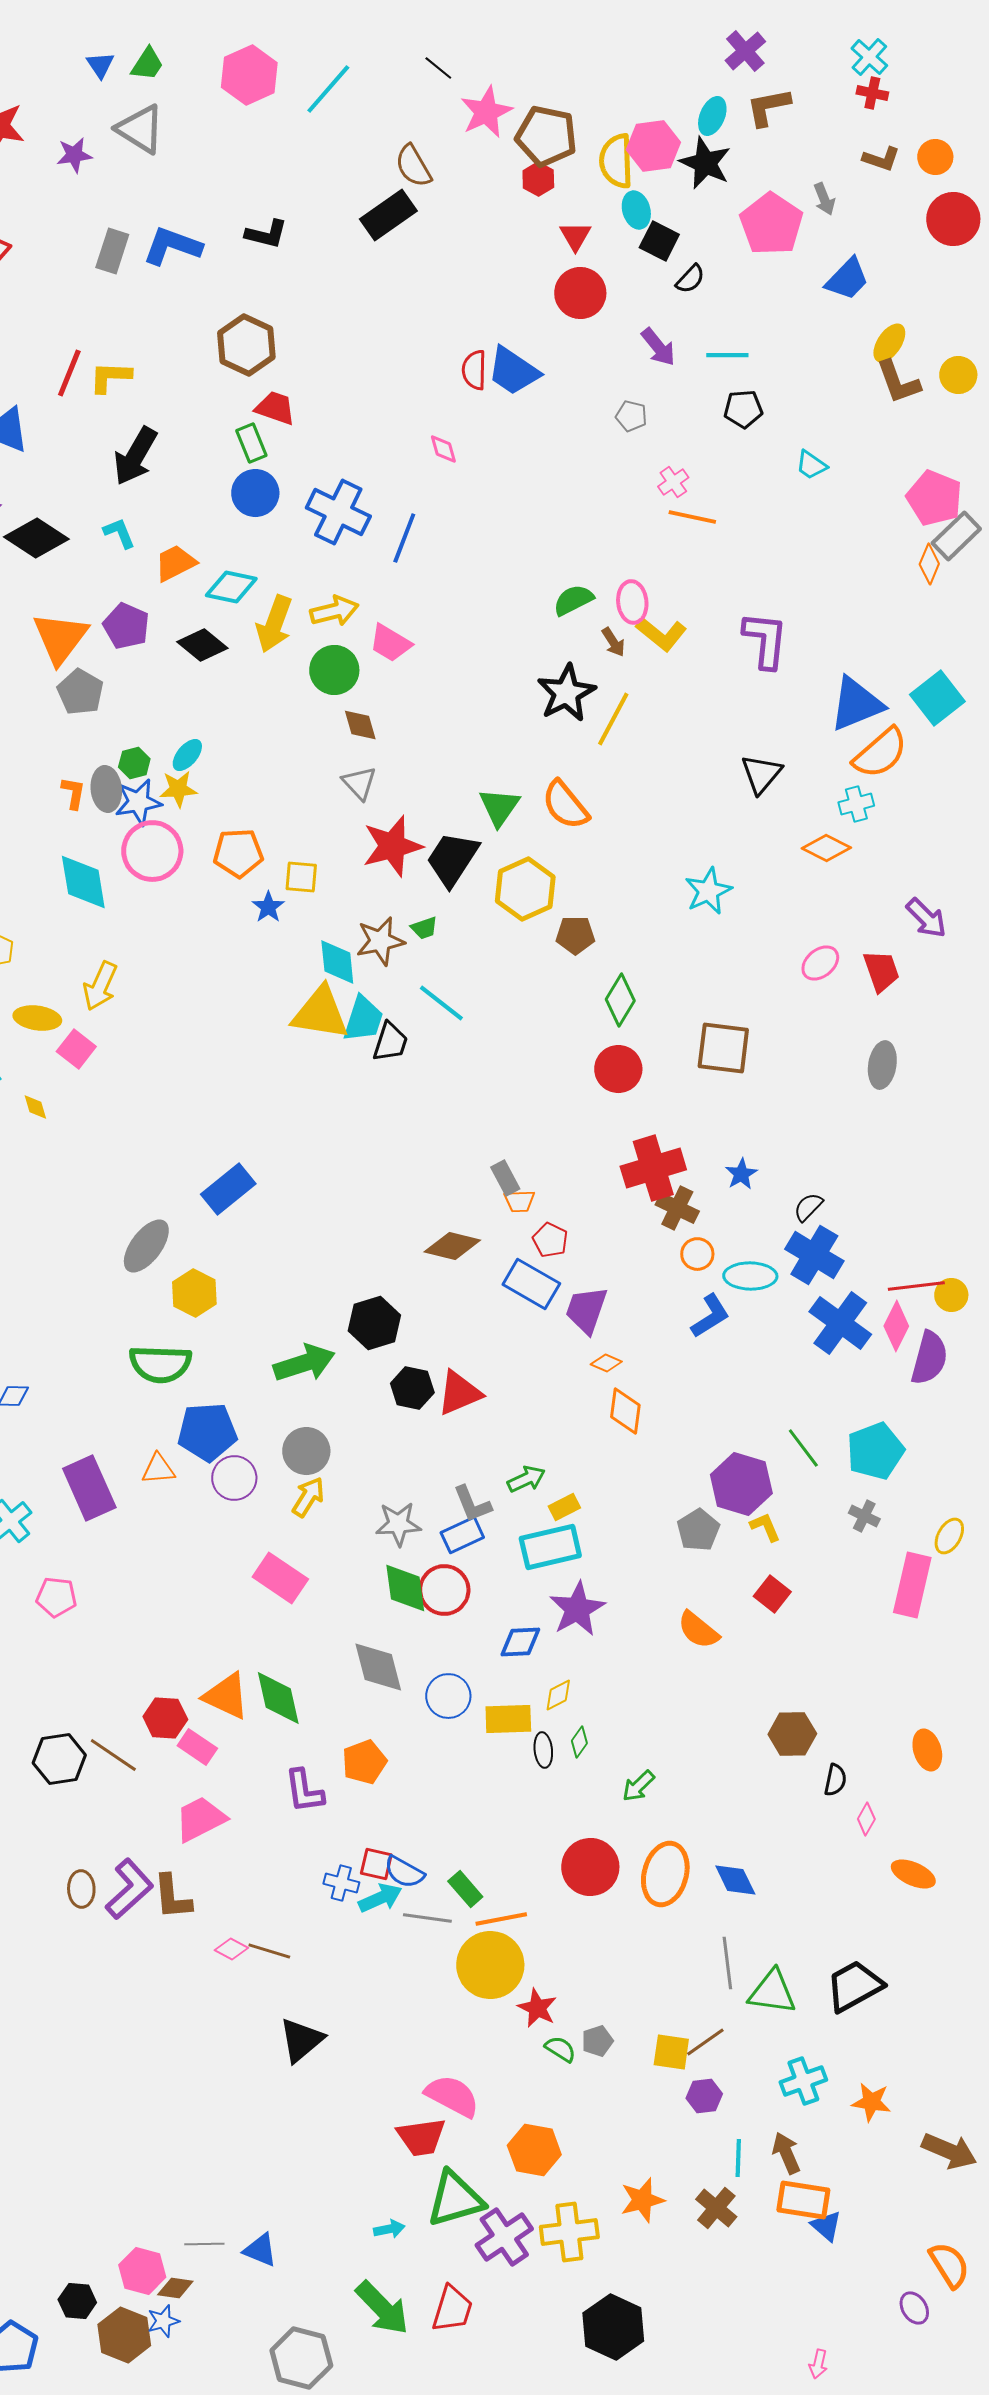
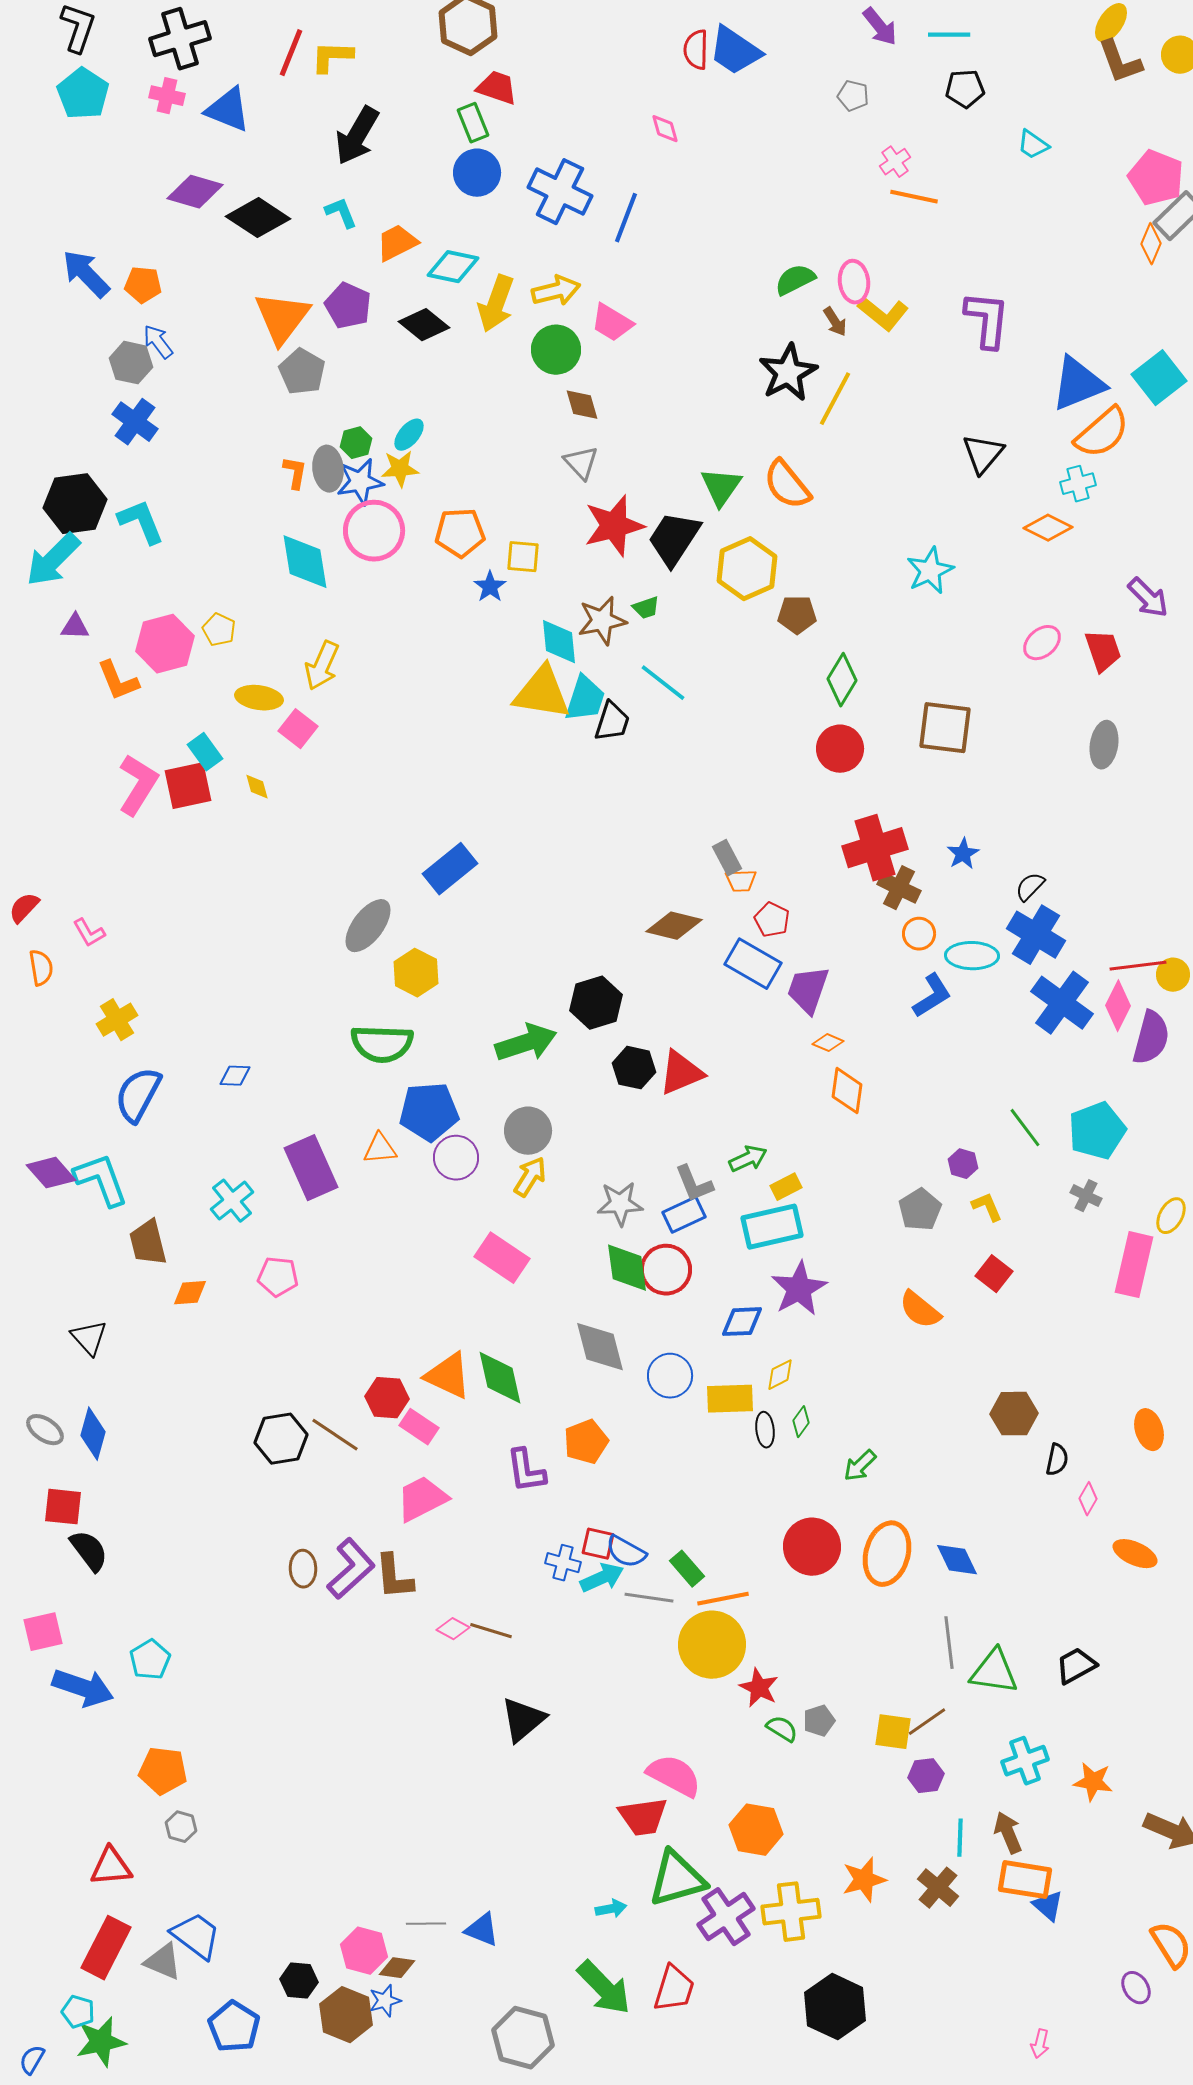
purple hexagon: (741, 1484) -> (963, 1164), size x0.5
black trapezoid: (854, 1986) -> (1076, 1666), size x0.7

